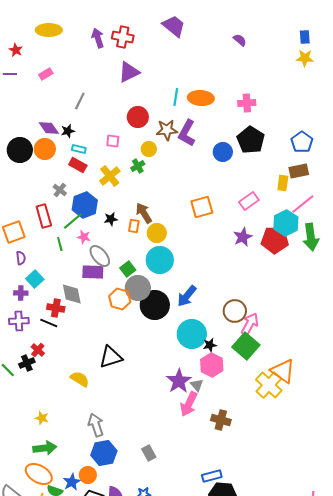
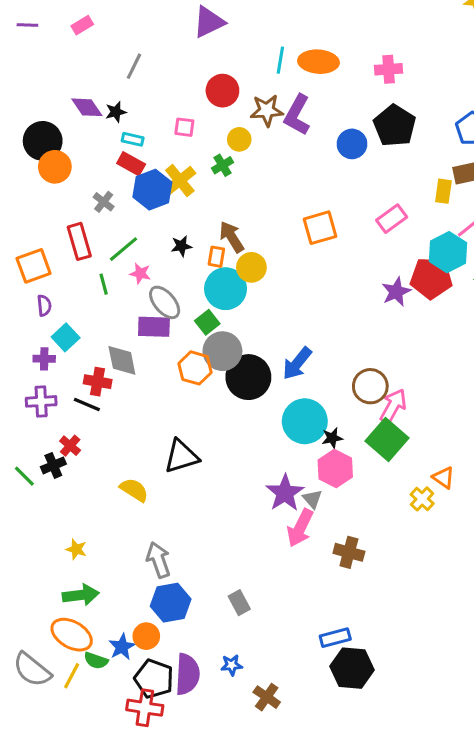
orange circle: (45, 149) -> (55, 167), moved
blue hexagon: (85, 205) -> (152, 190), moved
purple star: (243, 237) -> (396, 292), moved
cyan circle: (160, 260) -> (226, 289), moved
orange triangle: (283, 371) -> (443, 478), size x0.6
yellow cross: (269, 385) -> (422, 499), size x0.6

